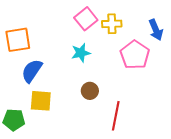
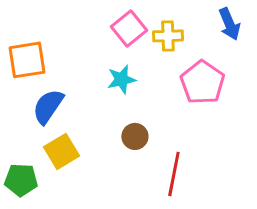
blue arrow: (156, 30) -> (229, 24), moved
yellow square: (41, 101) -> (61, 151), turned -35

